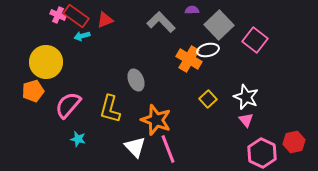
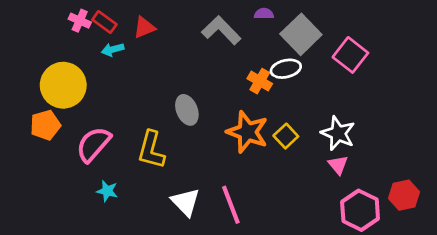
red rectangle: (76, 16) -> (104, 22), size x0.7
orange cross: (189, 59) -> (260, 81), size x0.7
orange star: (156, 120) -> (247, 132), moved

